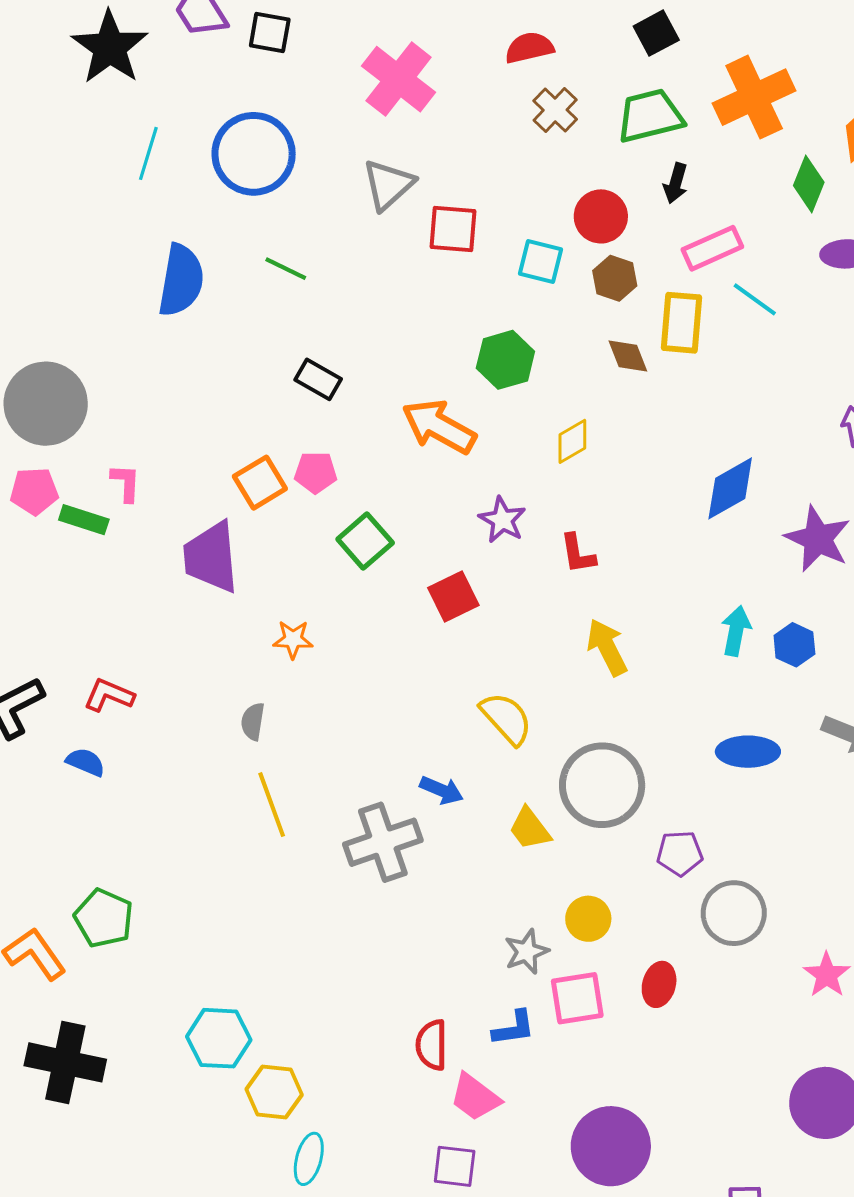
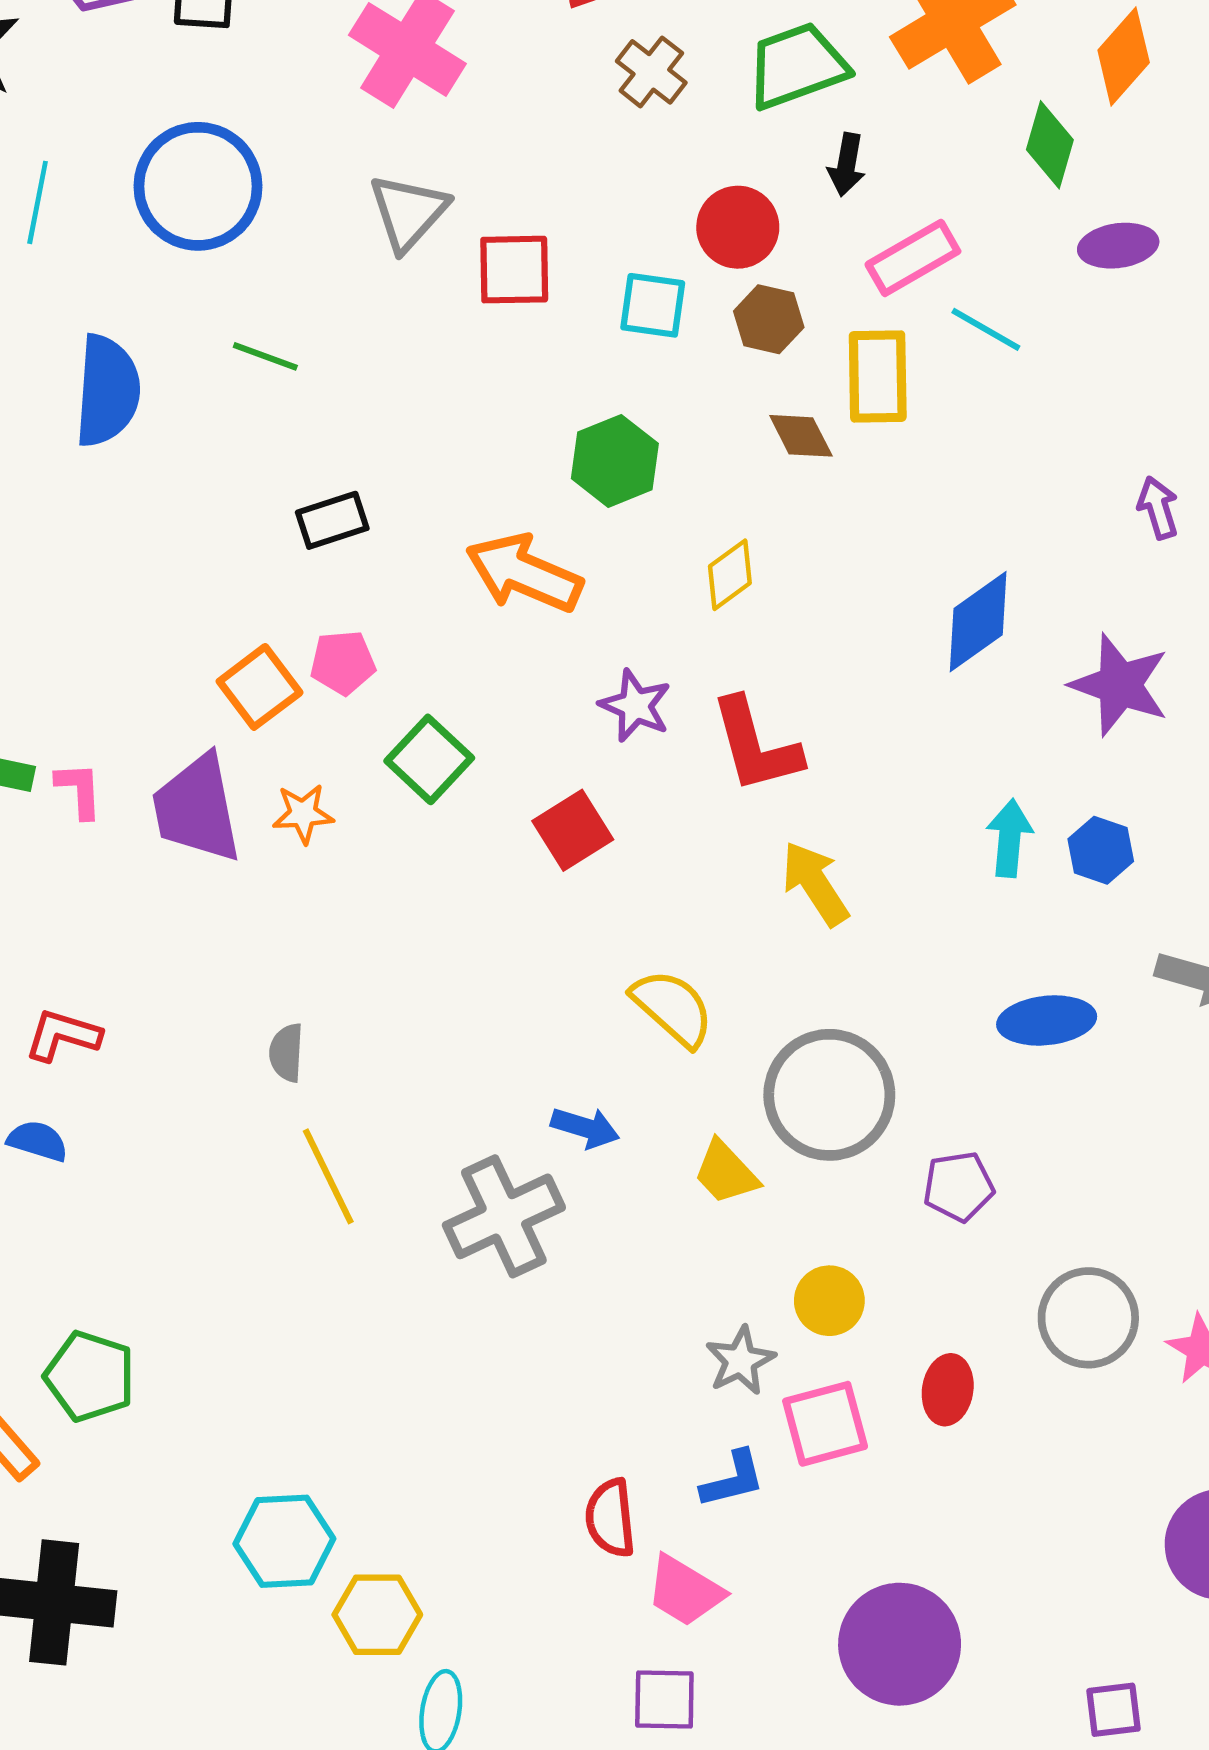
black rectangle: (318, 379) -> (332, 520), turned -42
pink L-shape: (126, 483) -> (79, 790), moved
red L-shape: (578, 554) -> (756, 745), size x1.6
orange star: (293, 639) -> (303, 814), moved
gray circle: (734, 913) -> (1088, 1318), moved

